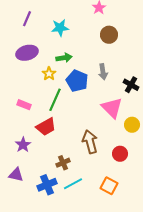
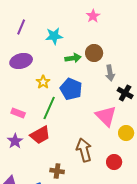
brown circle: (109, 35) -> (94, 53), moved
green arrow: (64, 58) -> (73, 58), moved
gray arrow: (103, 72) -> (110, 73), moved
purple star: (23, 145) -> (15, 141), moved
brown cross: (63, 163) -> (57, 171), turned 32

